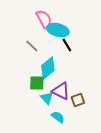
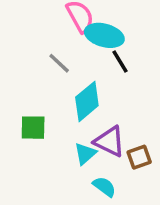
green square: (37, 83) -> (33, 128), moved
cyan triangle: (47, 98) -> (85, 154), turned 32

